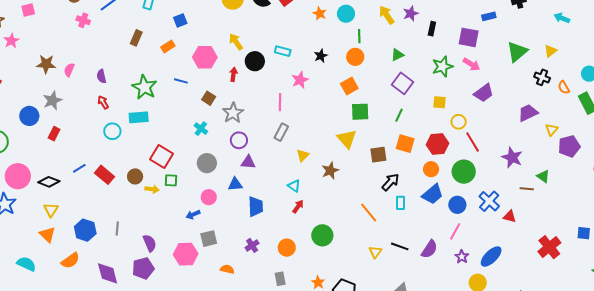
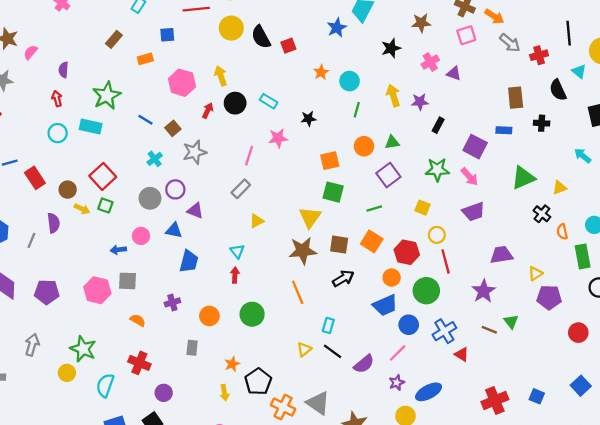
orange circle: (355, 57) -> (364, 146), moved
blue line: (181, 81) -> (146, 120), moved
purple trapezoid: (528, 113) -> (502, 255), moved
green line: (399, 115) -> (374, 208), turned 32
purple circle: (239, 140) -> (175, 189), moved
brown star: (330, 171) -> (303, 251), moved, size x1.4
cyan rectangle: (401, 203) -> (328, 325), moved
red arrow: (298, 207) -> (235, 275), turned -48
orange line: (369, 213) -> (298, 292), moved
purple semicircle: (150, 243) -> (53, 223), moved

